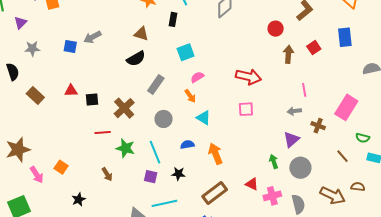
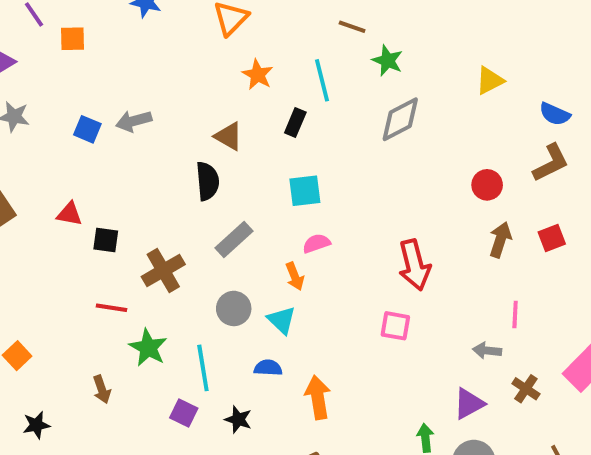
black semicircle: (136, 59) -> (207, 181), turned -78
red arrow: (248, 77) -> (414, 265), turned 50
cyan triangle: (204, 118) -> (282, 320), moved

